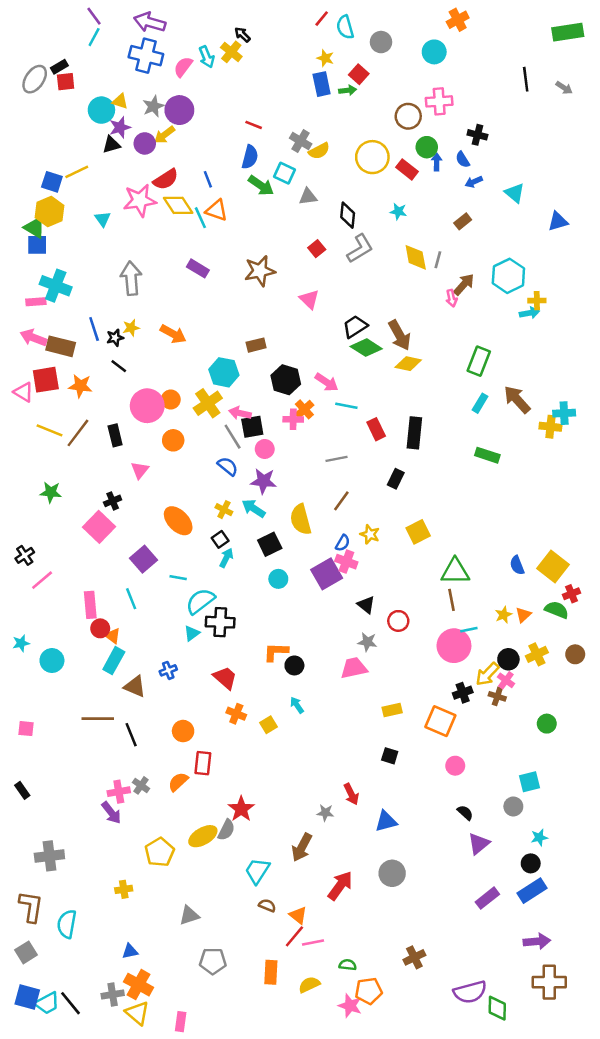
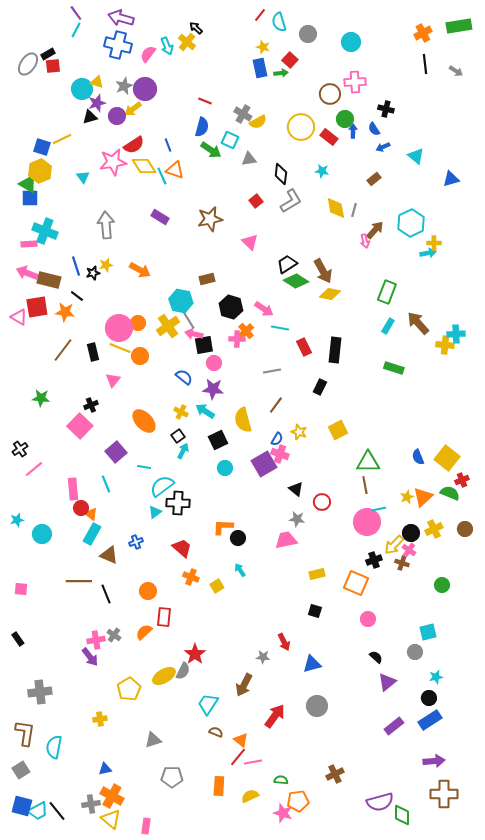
orange cross: (458, 20) -> (423, 33), moved
black line: (119, 366) -> (77, 296), moved
yellow line: (49, 430) -> (120, 348), moved
gray line: (233, 437) -> (188, 319), moved
orange triangle: (523, 615) -> (423, 497), size x1.5

